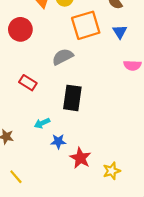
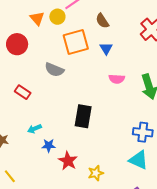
gray semicircle: (63, 57) -> (54, 70), turned -132
black rectangle: (72, 98) -> (83, 116), moved

